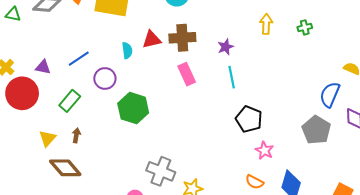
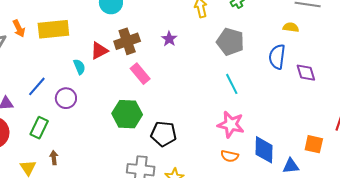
cyan line: (232, 77) -> (232, 84), moved
green hexagon: (133, 108) -> (127, 114), moved
black pentagon: (249, 119) -> (163, 134), moved
gray pentagon: (316, 130) -> (230, 42), moved
pink star: (264, 150) -> (231, 125), size x1.5

